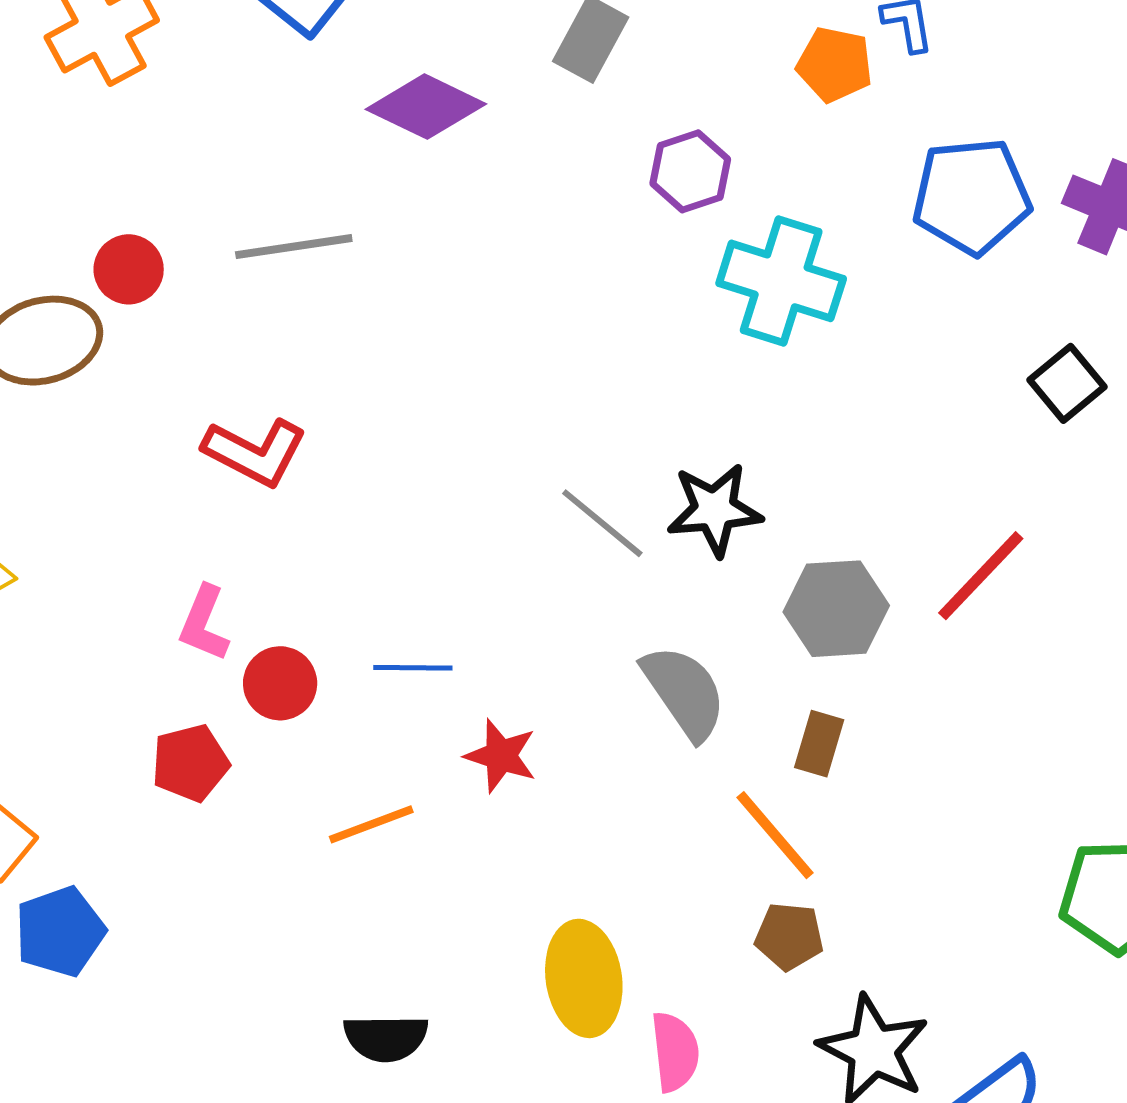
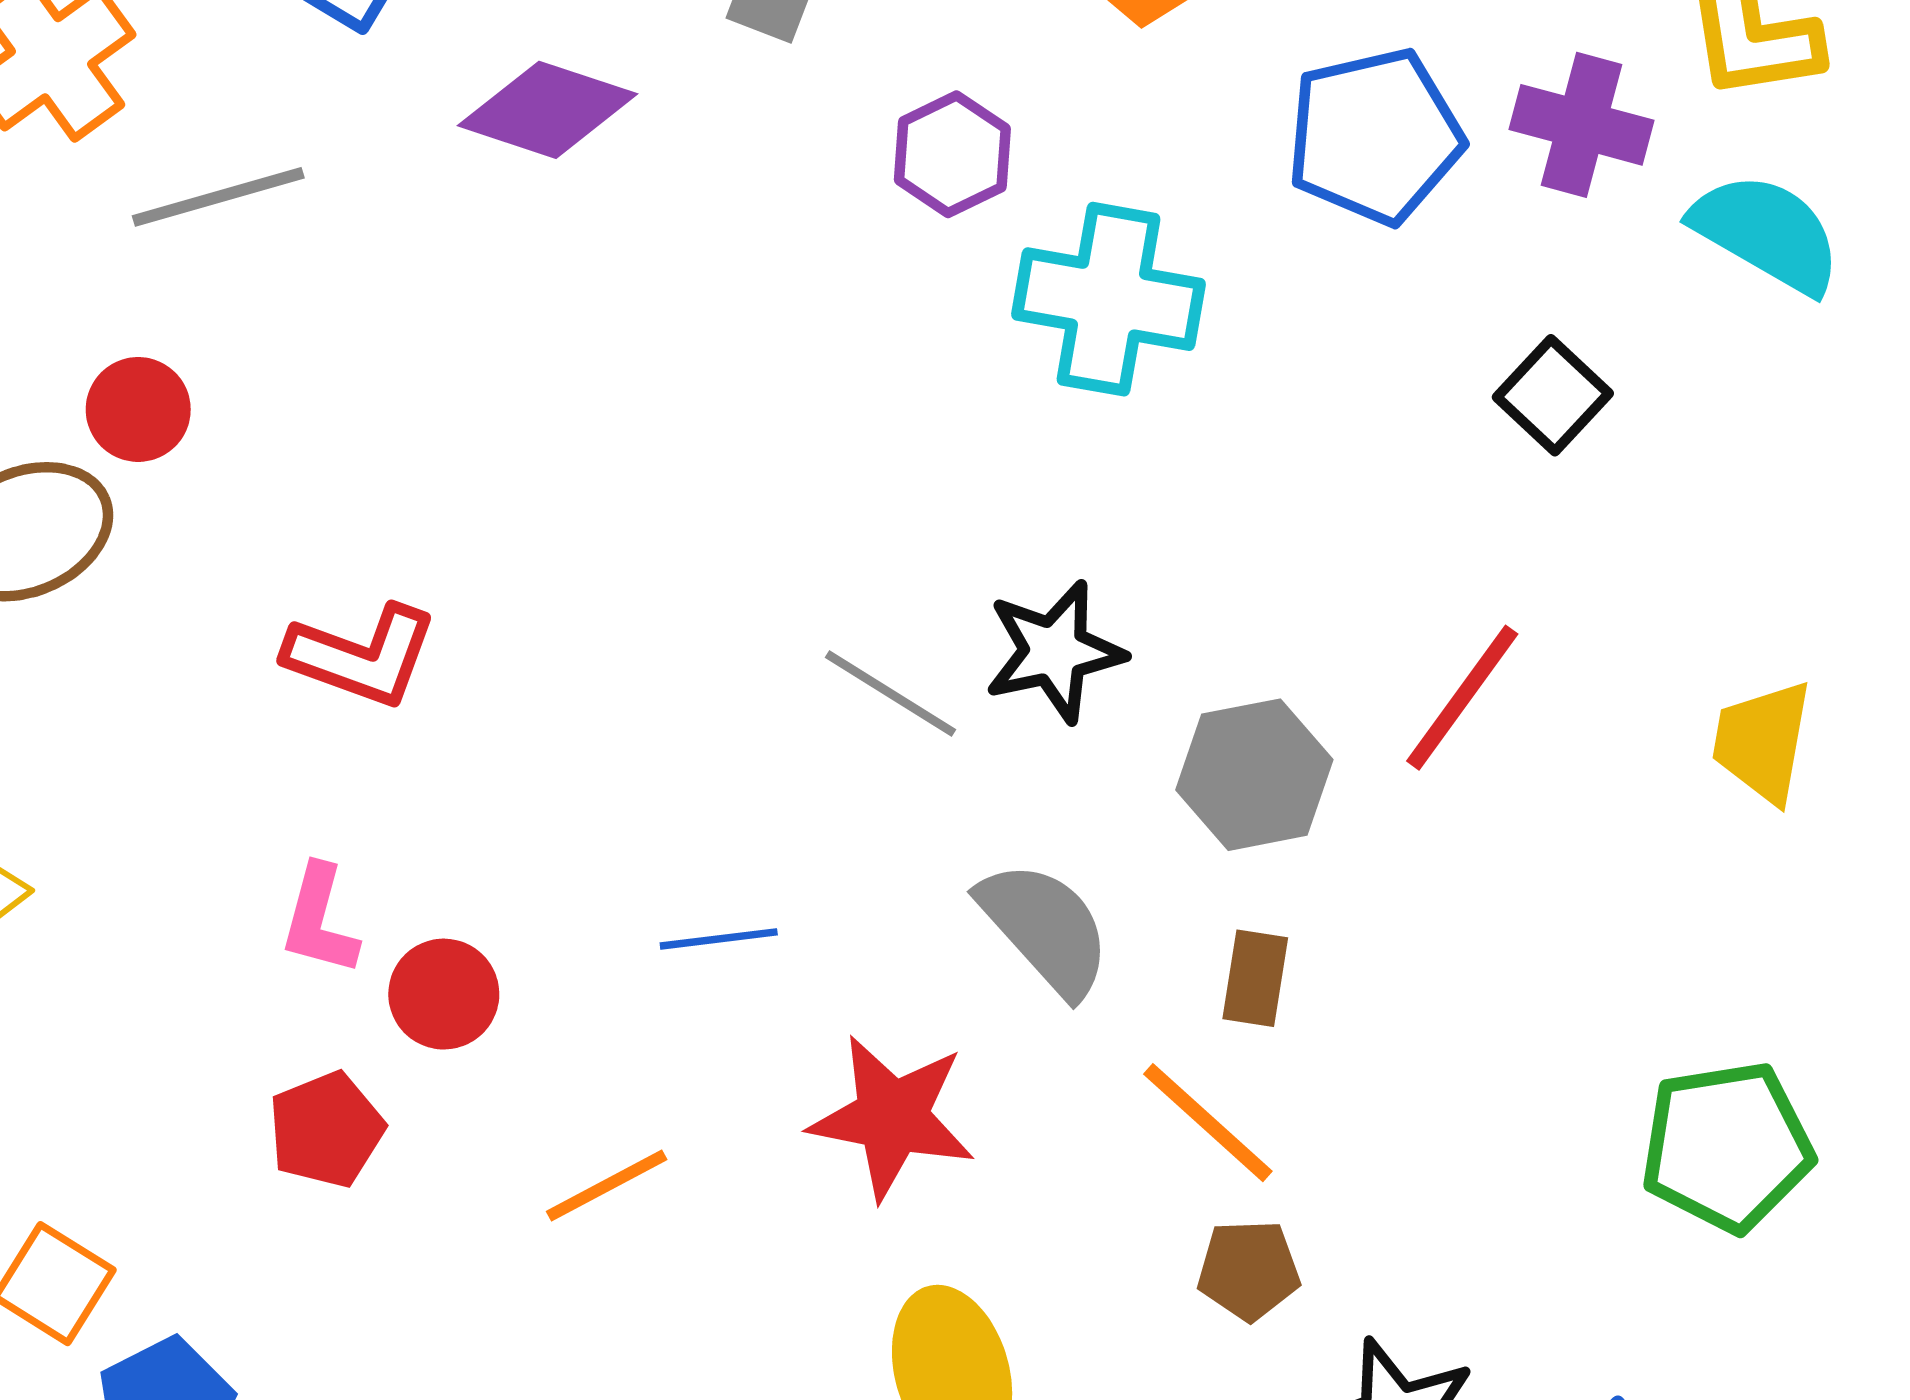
gray line: (294, 247) -> (218, 197), moved
blue line: (413, 668) -> (719, 939), moved
red star: (501, 756) -> (892, 1117), moved, size x1.5

